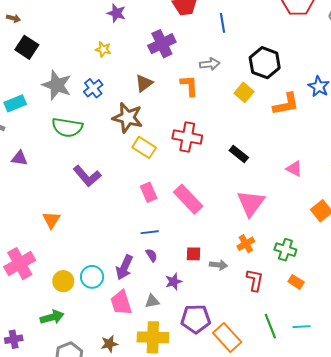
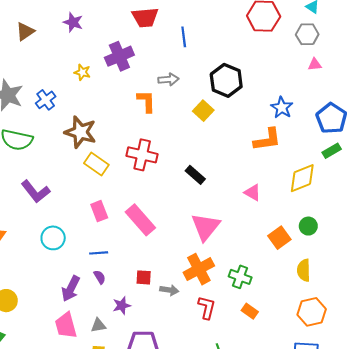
yellow star: (103, 49) -> (82, 72), moved
brown triangle: (144, 83) -> (25, 32), moved
orange L-shape: (286, 104) -> (267, 140), moved
orange cross: (246, 244) -> (199, 269), size x1.6
cyan circle: (92, 277) -> (53, 238), moved

